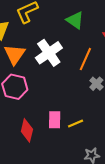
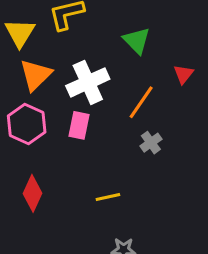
pink rectangle: (55, 120) -> (79, 125), moved

